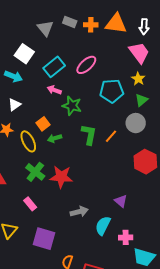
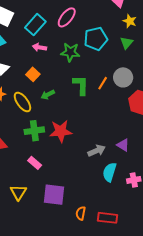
yellow star: (138, 79) -> (130, 21), moved
green star: (72, 106) -> (70, 52), moved
gray circle: (136, 123) -> (123, 77), moved
orange square: (43, 124) -> (33, 74), moved
green cross: (35, 172) -> (34, 131), turned -36
gray arrow: (79, 212) -> (97, 151), moved

